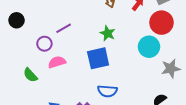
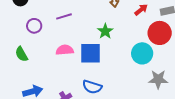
purple circle: (44, 44) -> (34, 26), moved
pink semicircle: (57, 62) -> (65, 50), moved

